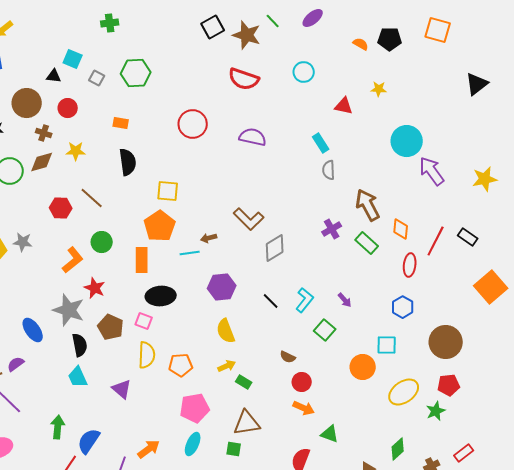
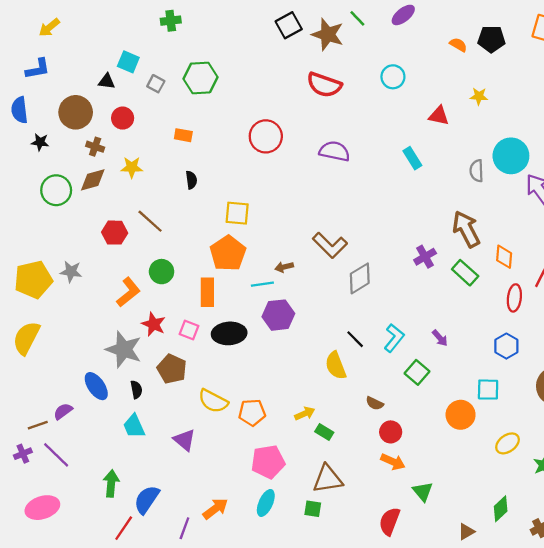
black semicircle: (128, 162) -> (191, 180), size x0.6
gray semicircle: (329, 170) -> (477, 171), moved
purple hexagon: (222, 287) -> (278, 315), moved
pink square: (144, 321) -> (189, 330), moved
blue ellipse: (33, 330) -> (96, 386), moved
yellow semicircle: (226, 331) -> (336, 365), moved
black semicircle: (80, 345) -> (136, 390), size x0.7
yellow semicircle: (147, 355) -> (213, 401), turned 116
yellow ellipse: (404, 392) -> (508, 443), size x0.7
green triangle: (330, 434) -> (423, 492), turned 30

